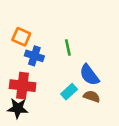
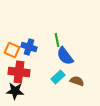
orange square: (21, 37) -> (12, 50), moved
blue semicircle: (89, 75) -> (65, 56), moved

